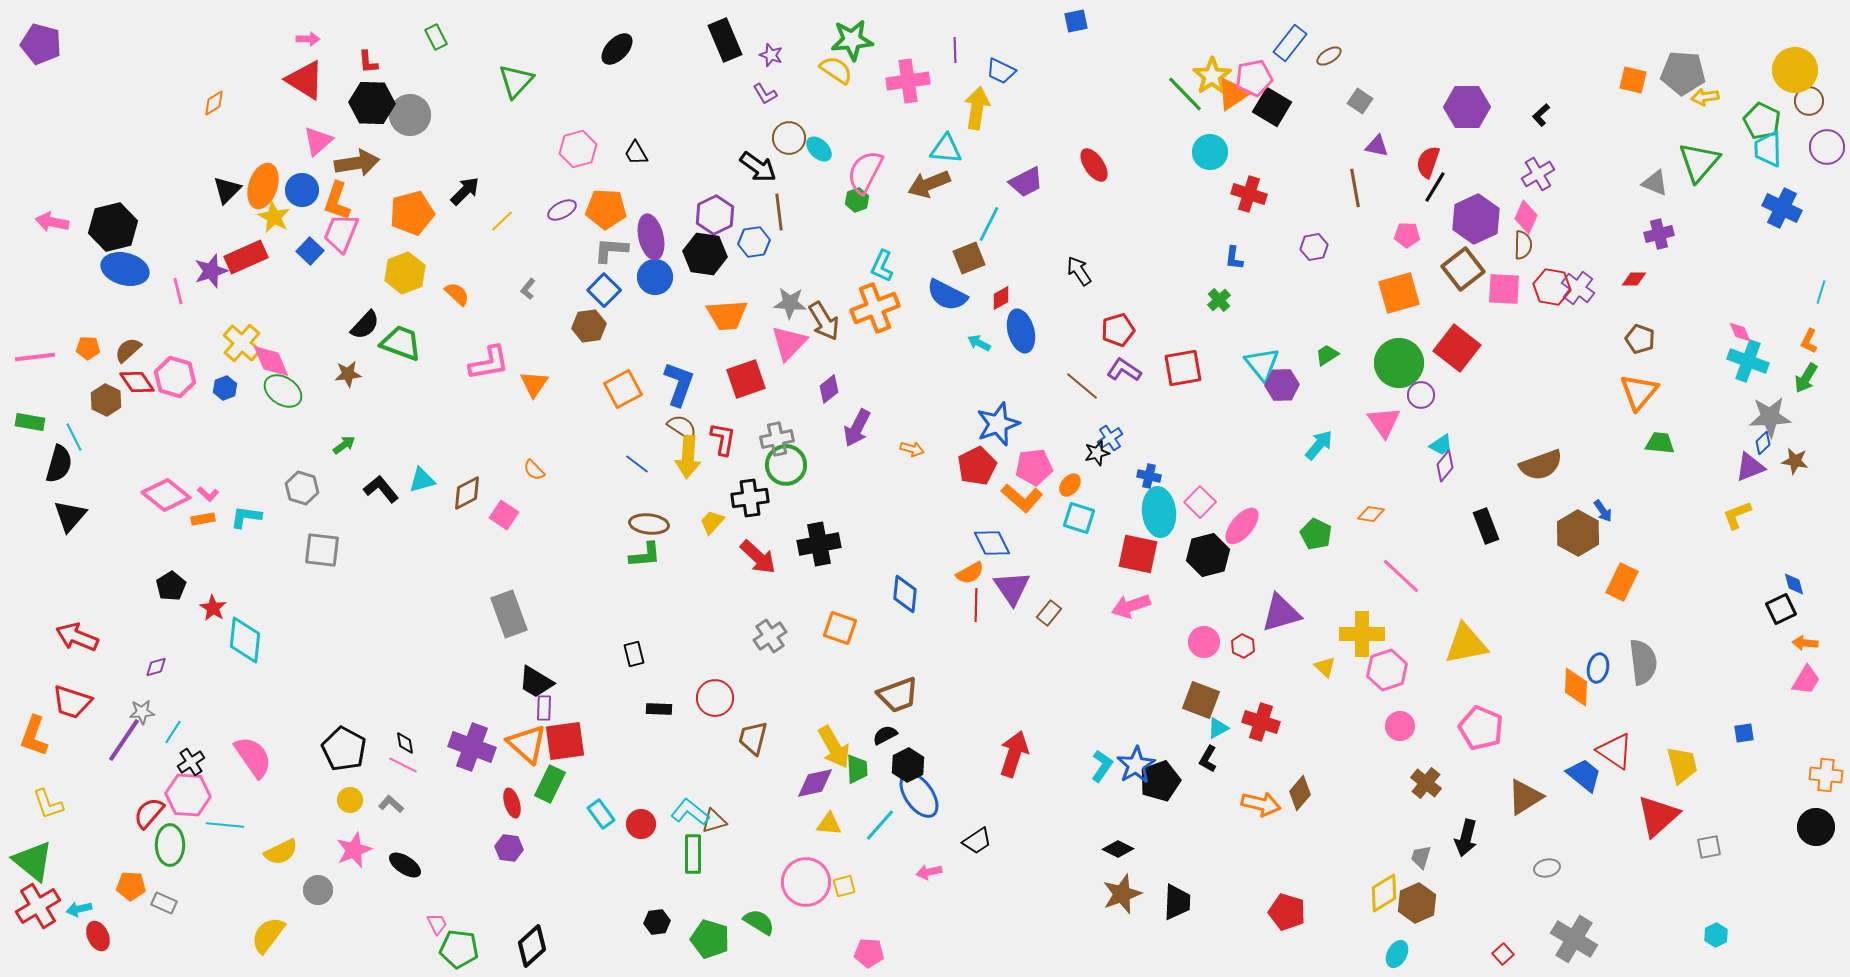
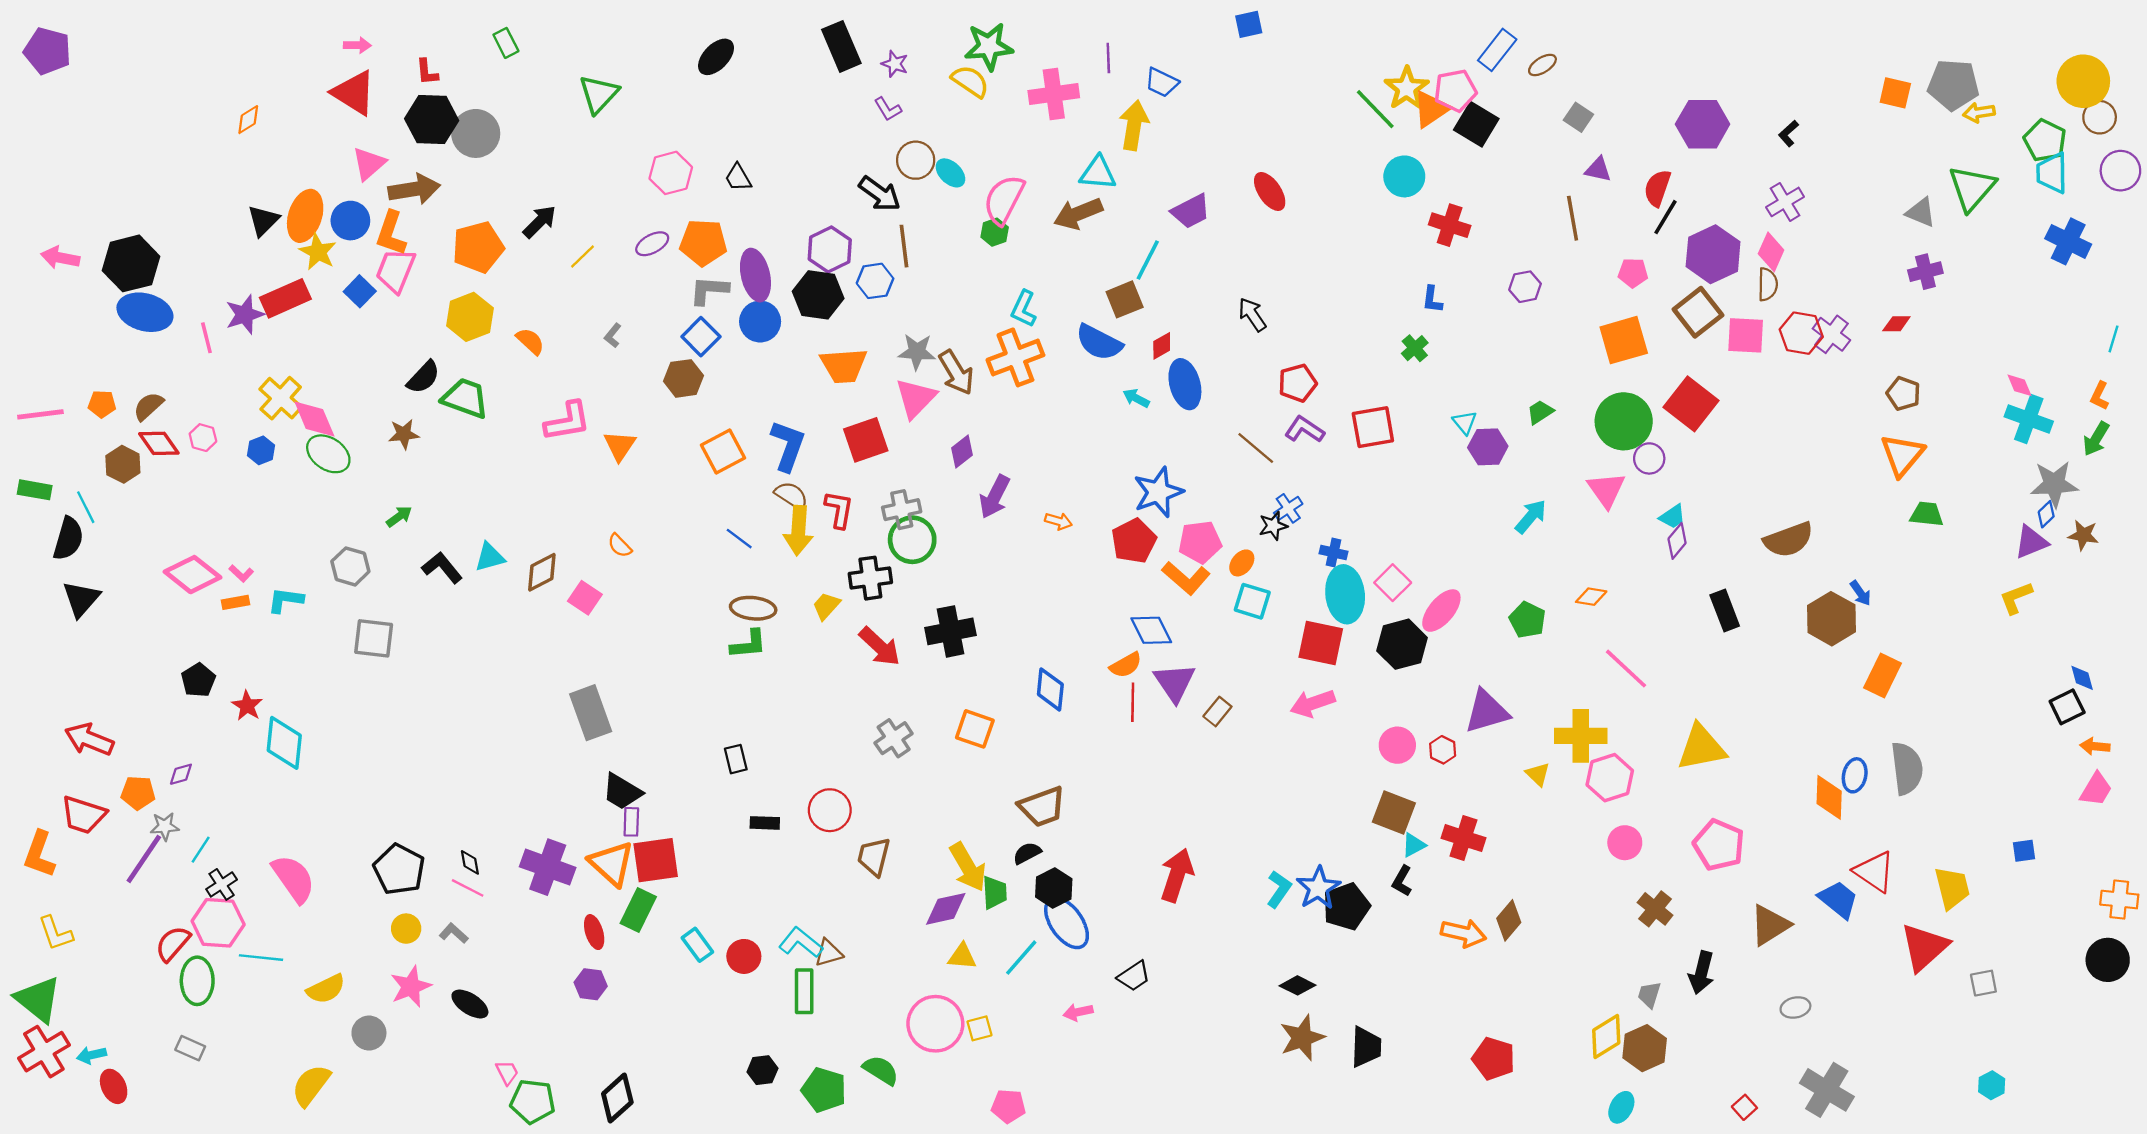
cyan triangle: (1262, 364) -> (1465, 422), size x0.6
pink hexagon: (175, 377) -> (203, 438), size x0.6
orange pentagon: (131, 886) -> (138, 793), moved

